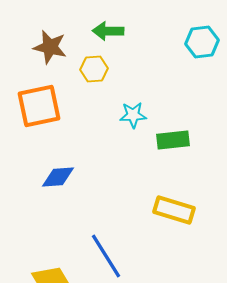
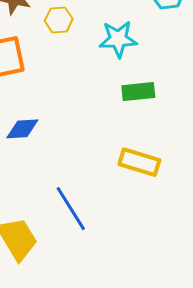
cyan star: (133, 115) -> (118, 39), moved, size x1.4

